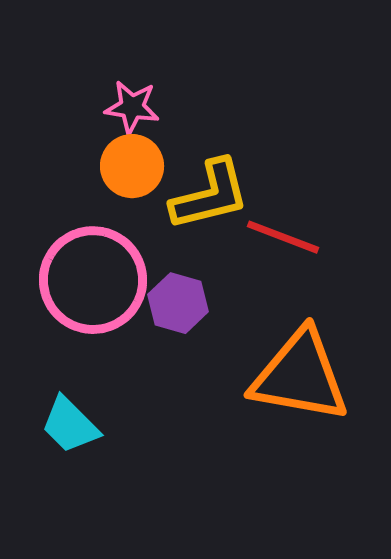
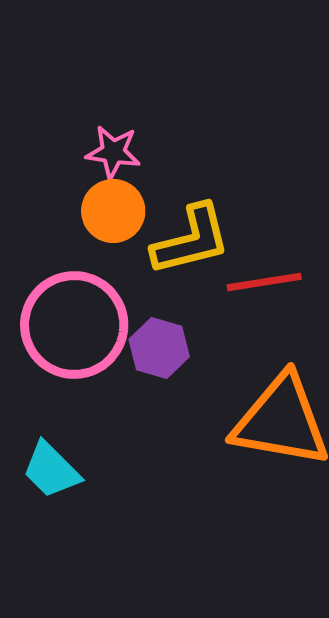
red line: (283, 237) -> (264, 282), turned -30

